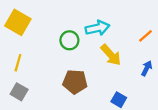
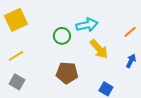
yellow square: (18, 22) -> (16, 20), turned 35
yellow line: (18, 63) -> (16, 56), turned 42

